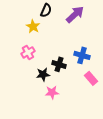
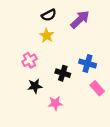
black semicircle: (46, 10) -> (49, 15), turned 40
yellow star: (33, 26) -> (47, 35), moved
black star: (43, 74) -> (35, 86), moved

